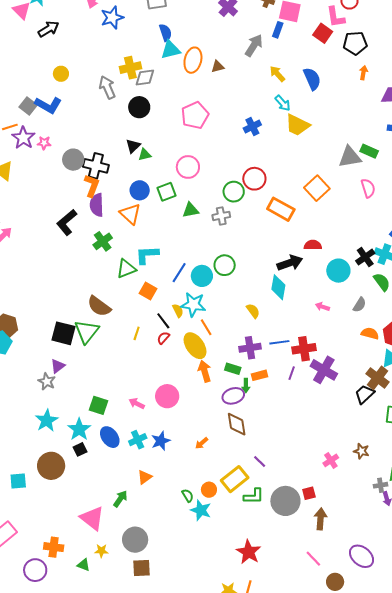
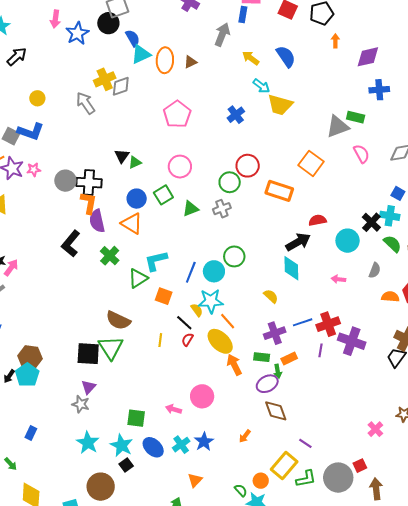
black circle: (139, 107) -> (108, 23), moved

